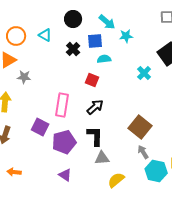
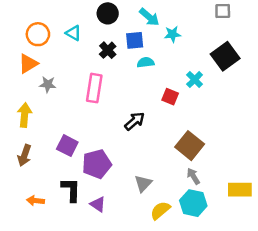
red square: (92, 80) -> (170, 97), moved
pink rectangle: (62, 105) -> (94, 88), moved
black L-shape: (95, 136) -> (71, 190), moved
gray triangle: (102, 158) -> (143, 184), turned -42
cyan hexagon: (156, 171) -> (193, 203), moved

